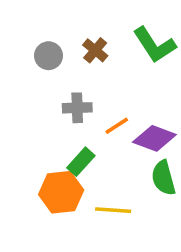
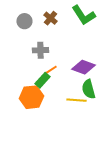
orange line: (117, 126) -> (50, 70), moved
yellow line: (113, 210) -> (76, 100), moved

